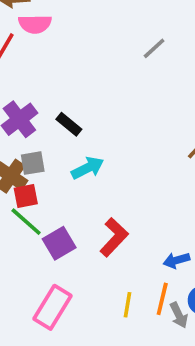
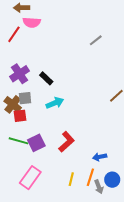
green line: (26, 222) -> (18, 141), moved, turned -30

